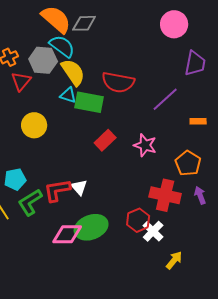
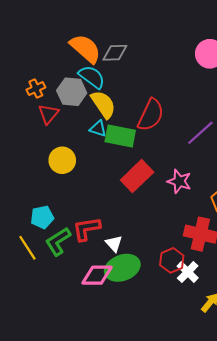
red semicircle: (118, 82) -> (151, 115), turned -76
red rectangle: (105, 140) -> (137, 176), size x1.4
white triangle: (79, 187) -> (114, 244), moved

